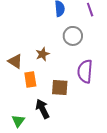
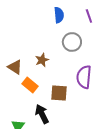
orange rectangle: (30, 79) -> (30, 85), turned -42

